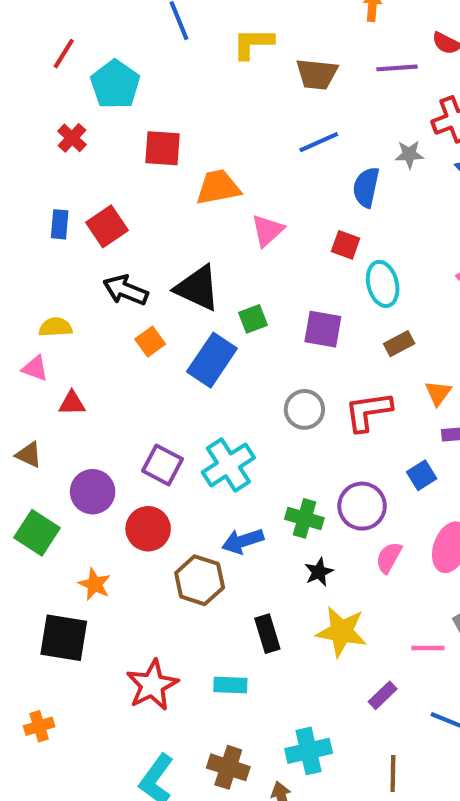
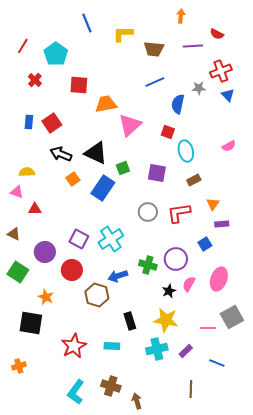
red line: (64, 54) -> (23, 46), moved
pink triangle: (267, 230) -> (130, 125), size x1.4
black star: (319, 572) -> (169, 291), moved
cyan cross: (309, 751) -> (157, 349), moved

